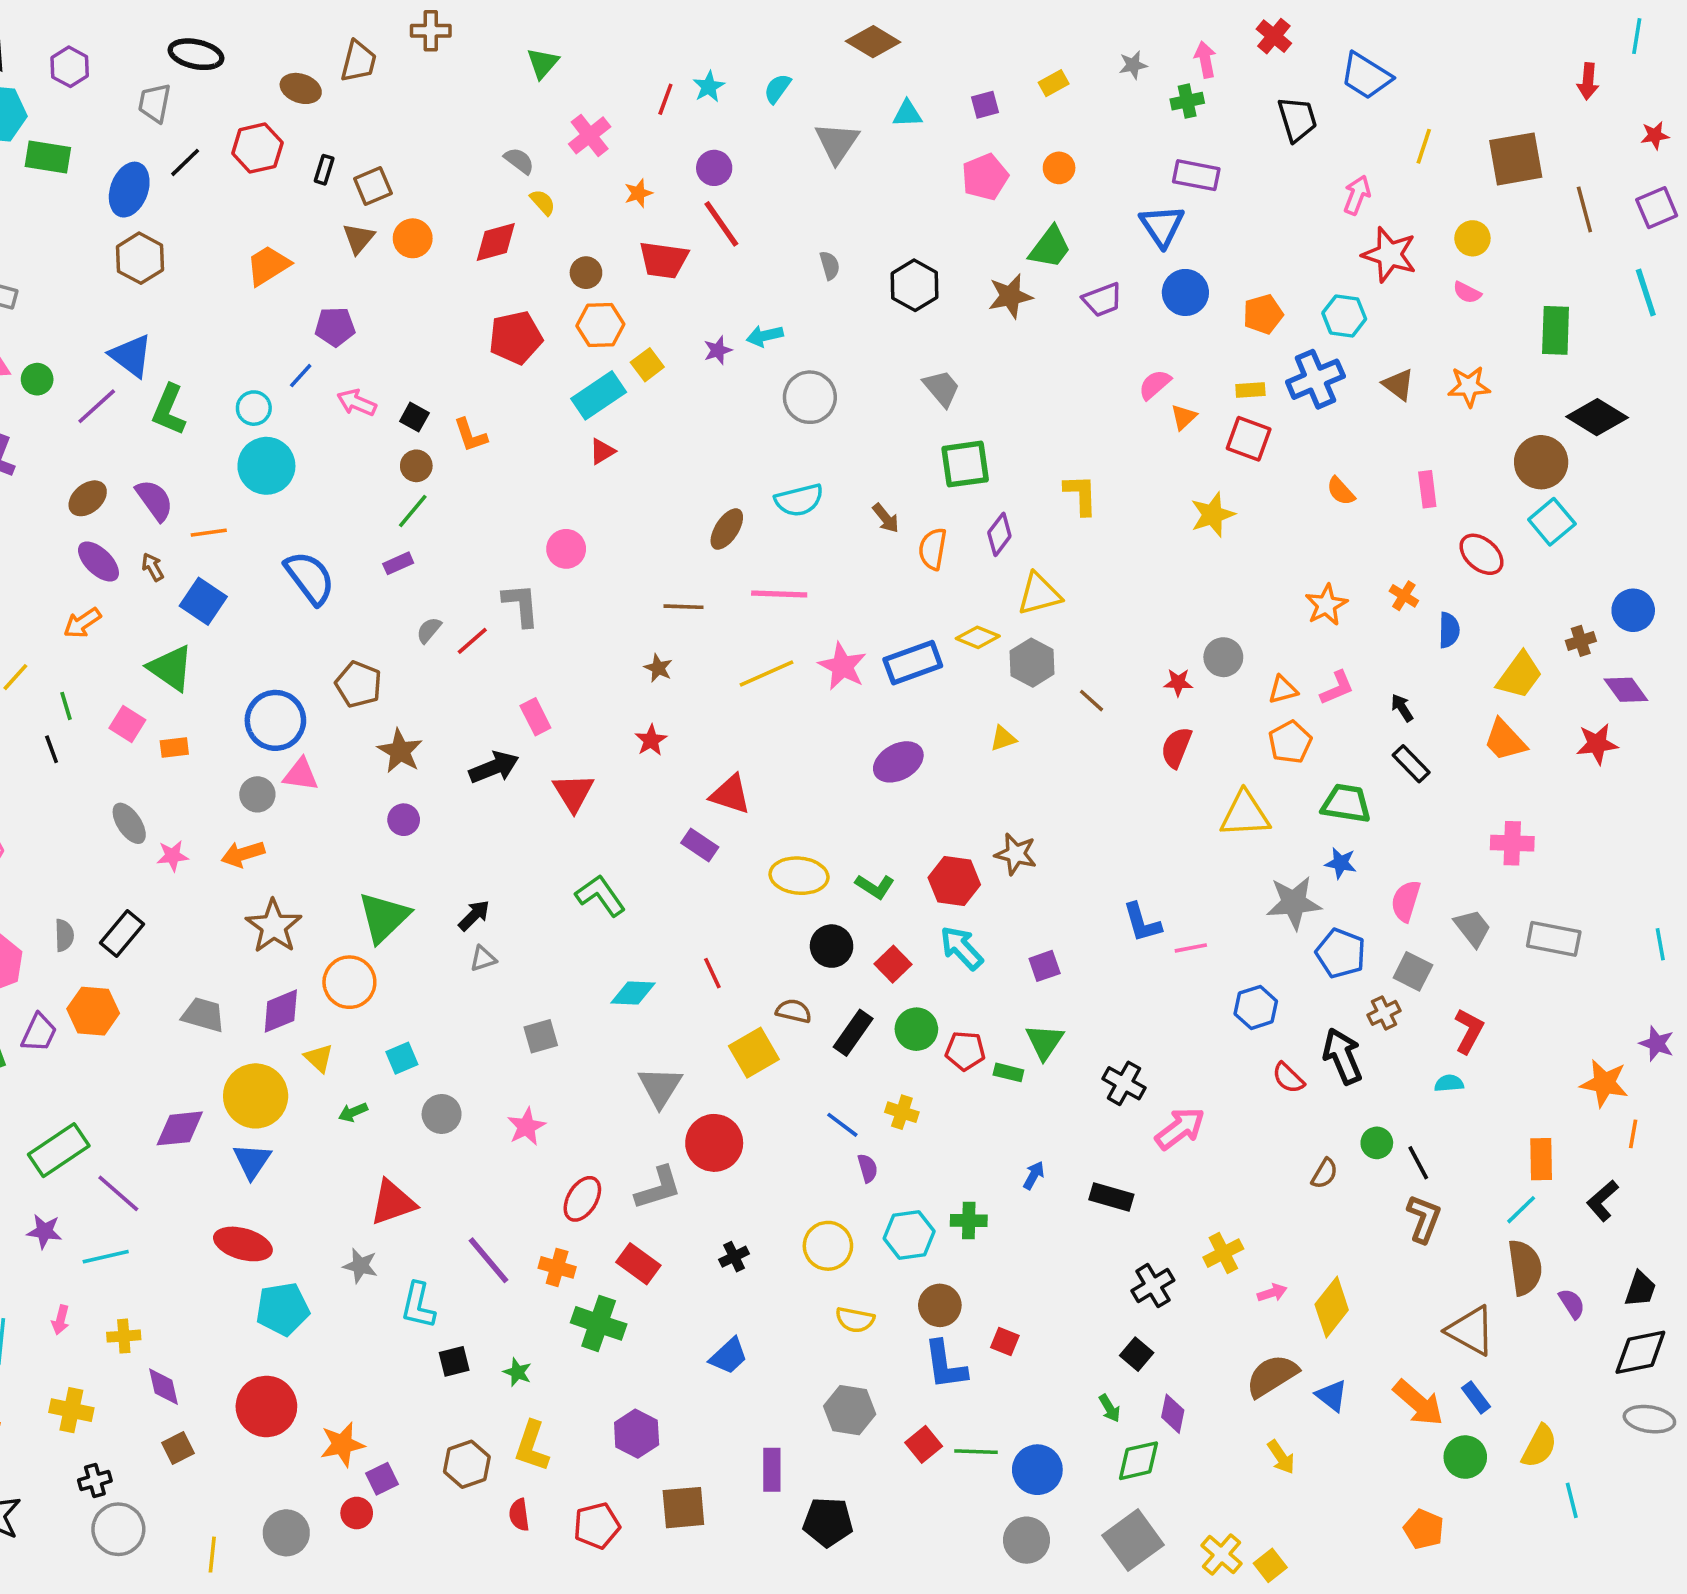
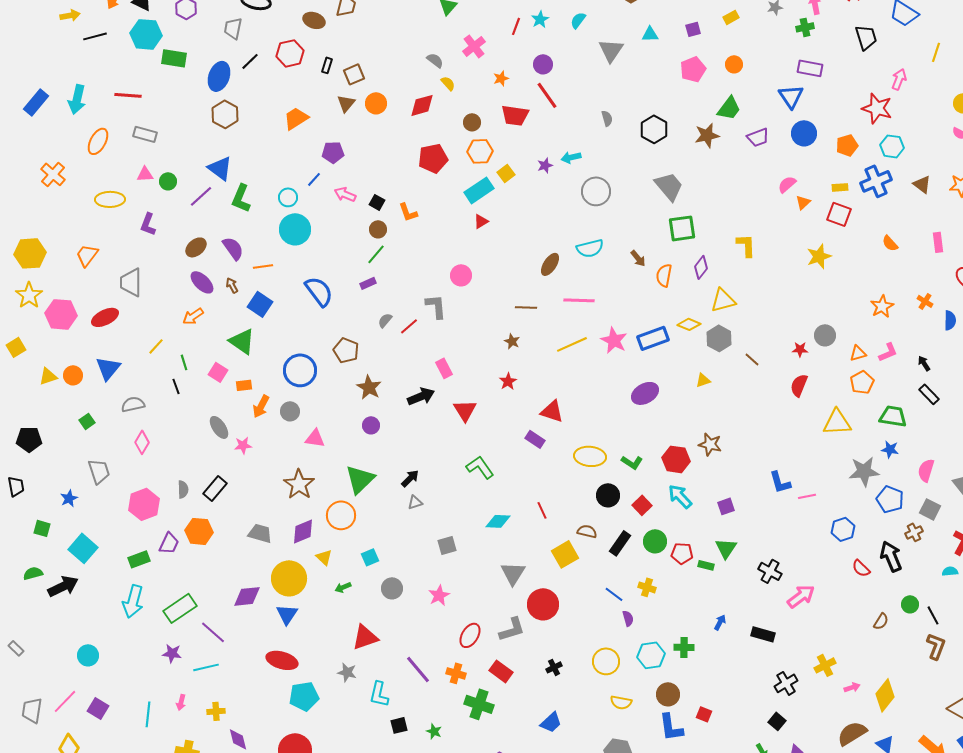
red star: (1389, 255) -> (877, 108), moved
gray trapezoid: (942, 388) -> (669, 186), size x1.4
pink triangle: (301, 775) -> (315, 438), moved
orange arrow: (243, 854) -> (261, 406), moved, turned -45

